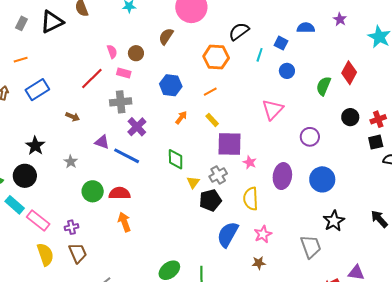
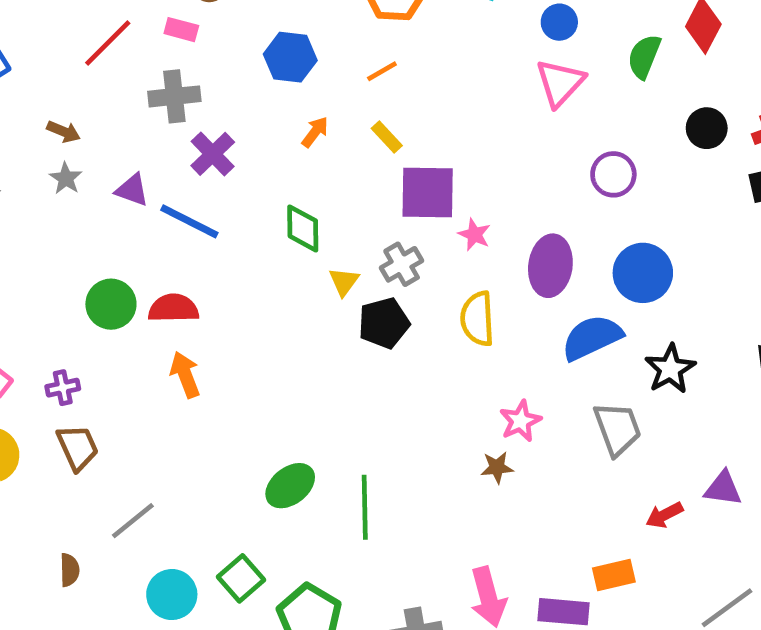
pink triangle: (273, 110) -> (560, 83), moved
gray star: (71, 162) -> (66, 178), moved
blue semicircle: (228, 234) -> (592, 338), moved, turned 36
pink star: (263, 234) -> (520, 421), moved

